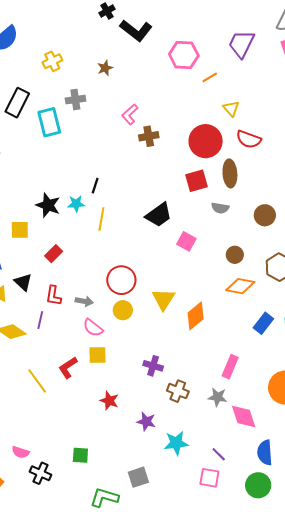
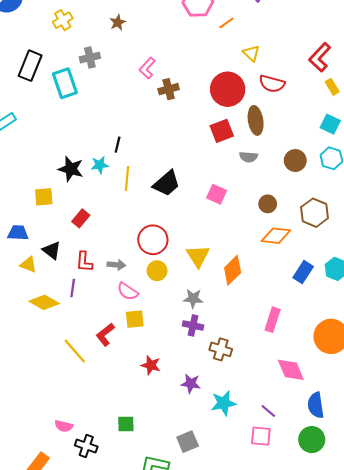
black trapezoid: (159, 215) -> (167, 183), moved
gray star: (218, 397) -> (193, 299), moved

